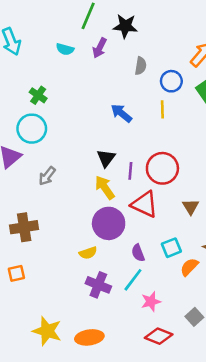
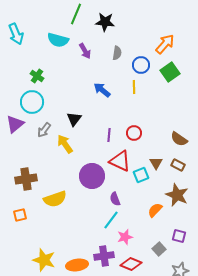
purple arrow: (100, 48) -> (85, 51), moved, turned -56
cyan semicircle: (65, 49) -> (58, 40), size x1.5
black triangle: (106, 158) -> (74, 119), moved
red circle: (162, 168) -> (134, 133), size x0.6
gray arrow: (47, 176) -> (44, 130), moved
yellow arrow: (105, 188) -> (65, 144), moved
cyan square: (171, 248) -> (141, 175), moved
yellow semicircle: (88, 253) -> (55, 199), moved, size x1.6
purple cross: (98, 285) -> (104, 256), moved, turned -30

